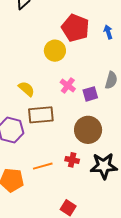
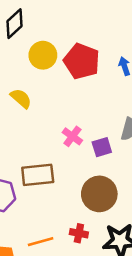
yellow circle: (55, 51) -> (43, 55), moved
yellow semicircle: (26, 89) -> (21, 98), moved

